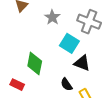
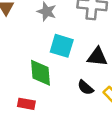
cyan square: (69, 43) -> (62, 46), moved

